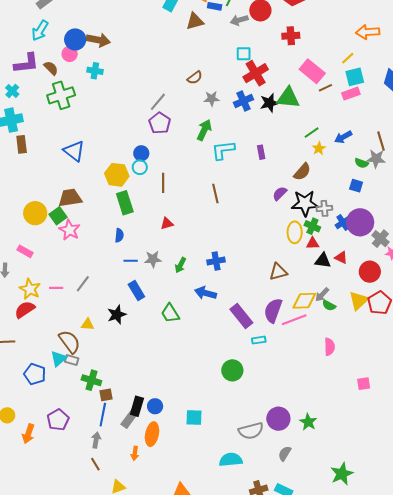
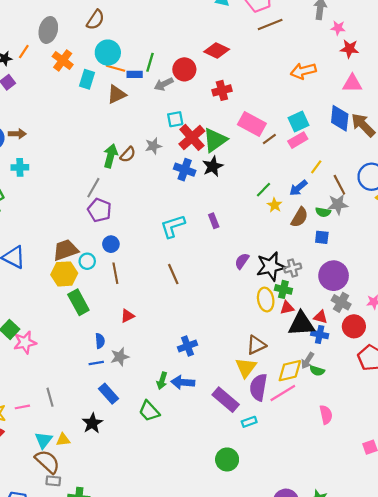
brown arrow: (98, 40) -> (17, 134), size x0.7
yellow line: (348, 58) -> (316, 167), moved
green triangle: (288, 98) -> (215, 140), moved, turned -30
gray star: (212, 99) -> (153, 146), moved
blue cross: (244, 101) -> (185, 170), turned -36
green arrow: (204, 130) -> (111, 156), moved
blue circle: (141, 153) -> (111, 244), moved
brown semicircle: (302, 172) -> (300, 217), moved
brown trapezoid: (70, 198) -> (66, 250), moved
blue cross: (343, 222) -> (320, 334), moved, turned -35
pink star: (70, 230) -> (25, 342), turned -30
blue semicircle: (119, 235) -> (100, 341), moved
gray cross: (380, 239) -> (341, 302), moved
black triangle: (323, 261) -> (301, 324), size x1.5
green arrow: (180, 265) -> (162, 381), moved
gray line: (83, 284) -> (50, 397), turned -42
yellow triangle: (359, 301) -> (246, 368), moved
cyan triangle: (59, 359) -> (44, 440), moved

